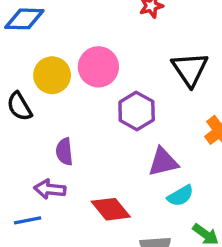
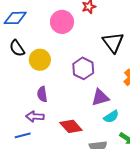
pink circle: (98, 67) -> (62, 22), moved
yellow circle: (52, 75) -> (40, 60), moved
black semicircle: (19, 106) -> (17, 48), moved

